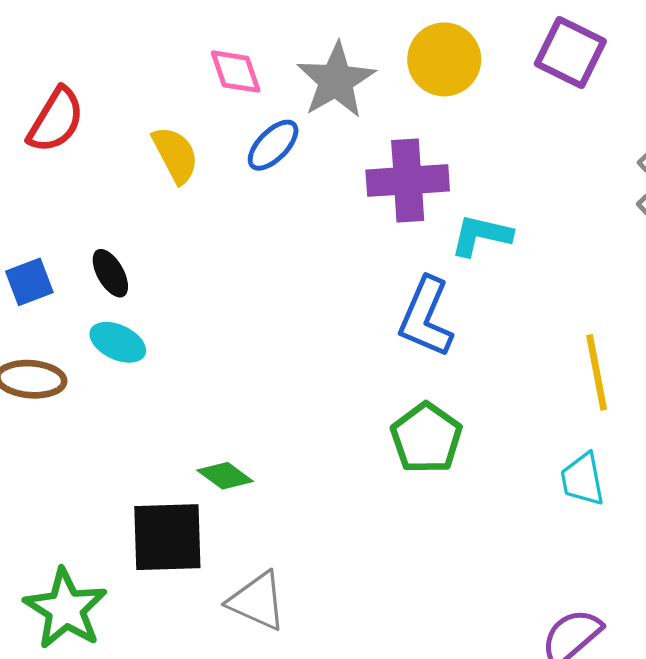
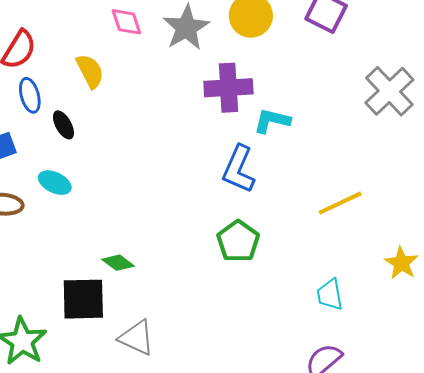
blue ellipse: (273, 145) -> (30, 95), moved, turned -60
black ellipse: (110, 273) -> (63, 125), moved
yellow line: (597, 372) -> (340, 203), turned 75
cyan trapezoid: (583, 479) -> (330, 295), moved

